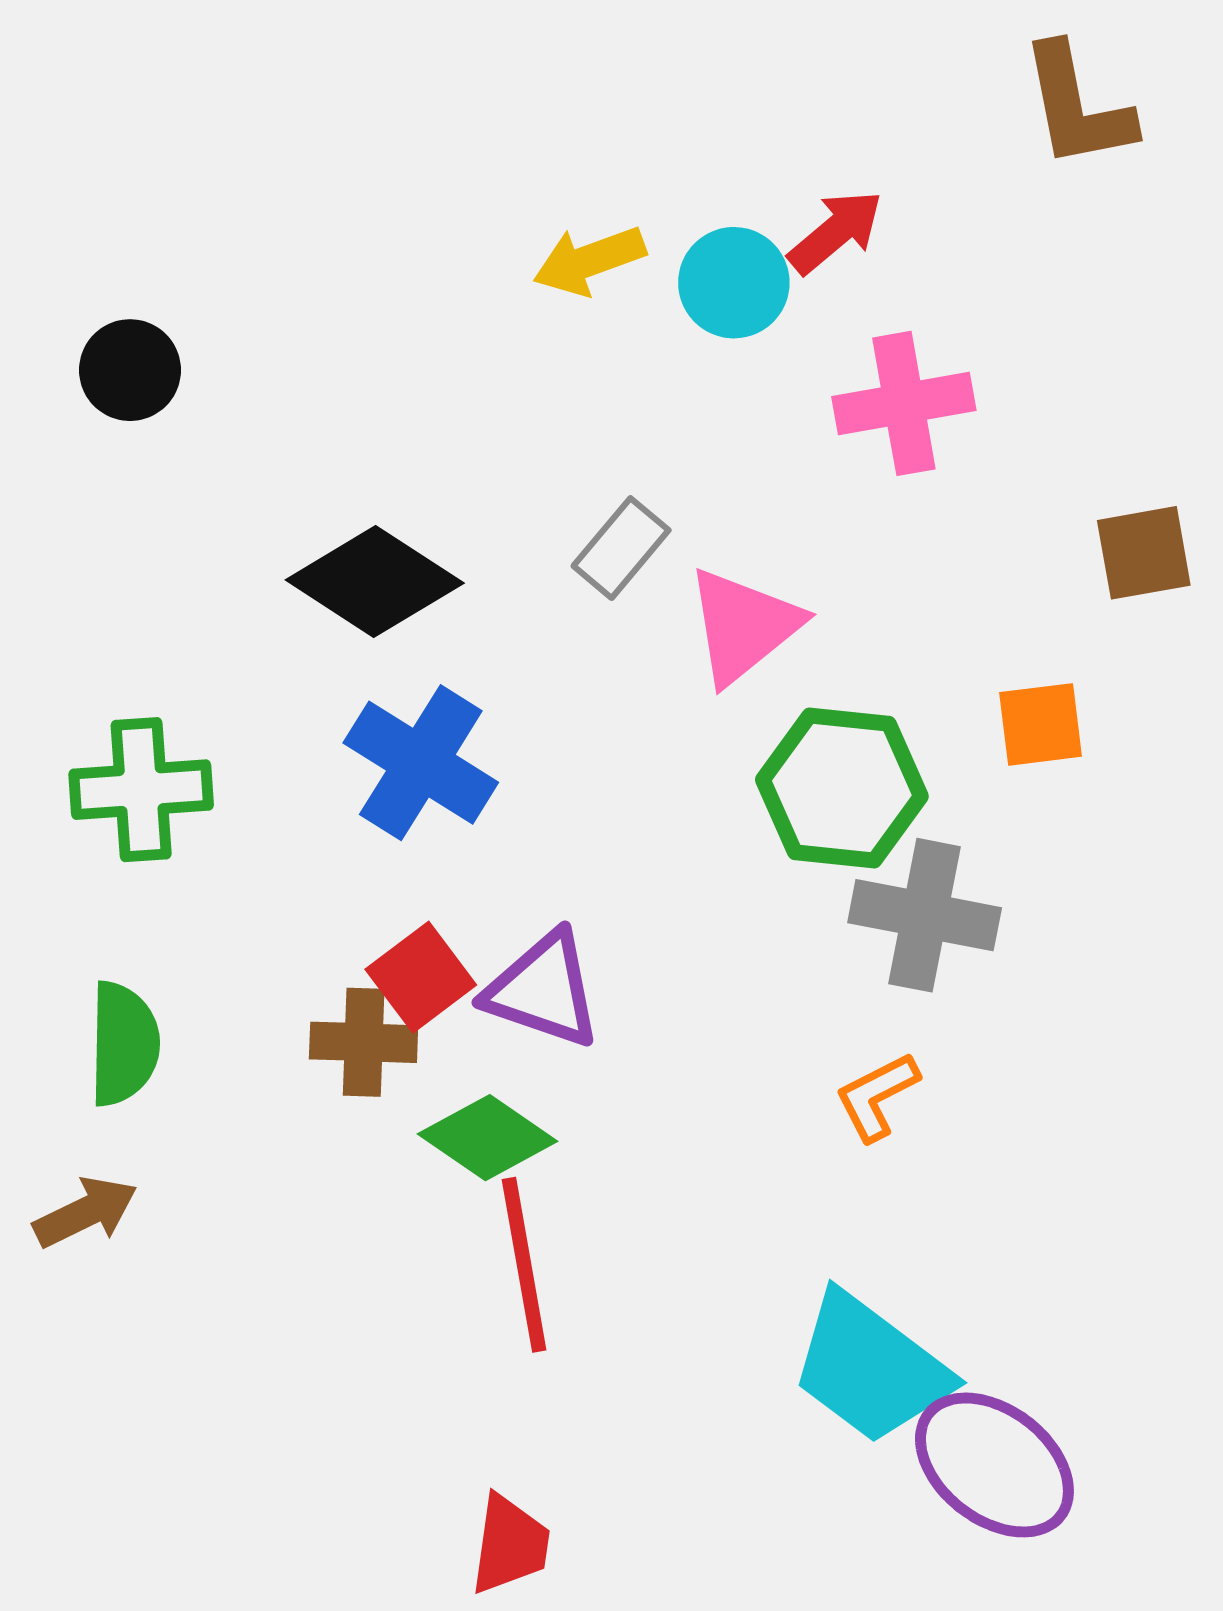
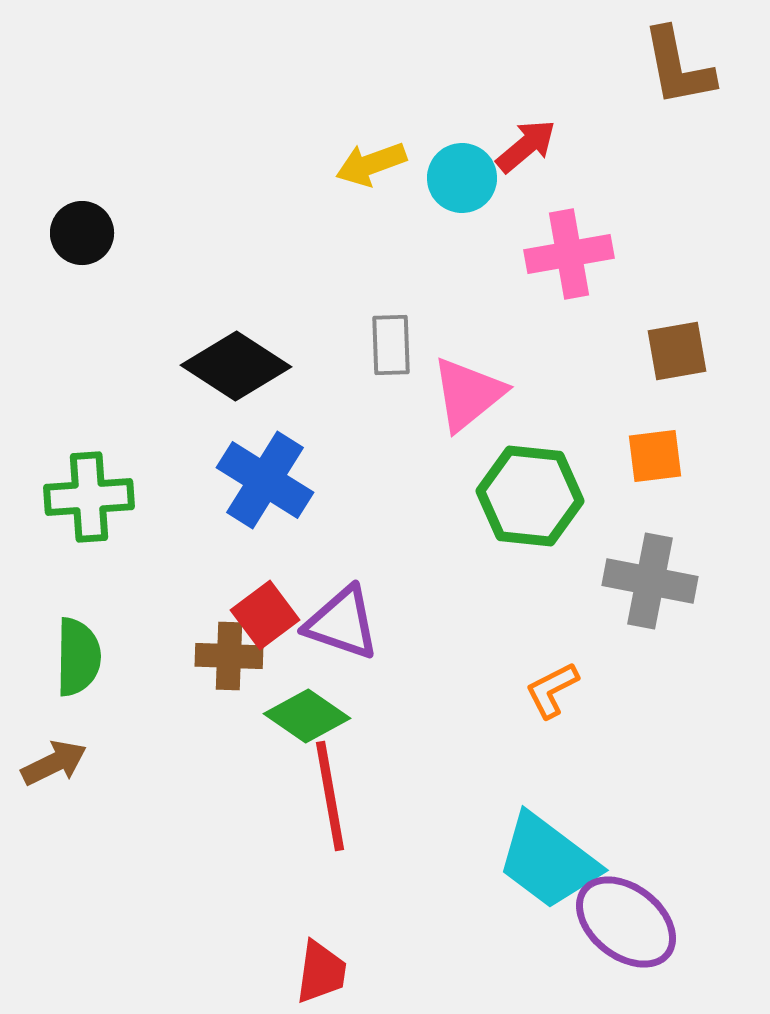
gray rectangle: (621, 548) -> (391, 345), turned -42
brown square: (1144, 553) -> (677, 351), moved
gray cross: (925, 915) -> (650, 581), moved

